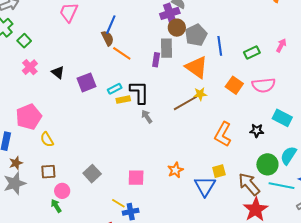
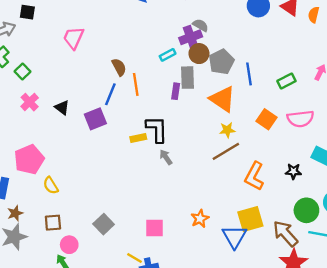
blue line: (111, 25) -> (110, 94), moved
orange line: (122, 53) -> (136, 84), turned 48
cyan rectangle: (115, 89) -> (168, 55), moved
brown line: (185, 103) -> (226, 151), moved
yellow square: (219, 171) -> (250, 219), size x1.6

